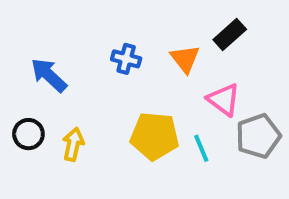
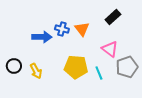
orange triangle: (185, 59) -> (82, 29), moved
blue arrow: (49, 75) -> (42, 37), moved, turned 138
yellow arrow: (73, 144) -> (36, 71), turned 140

